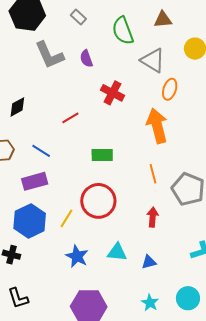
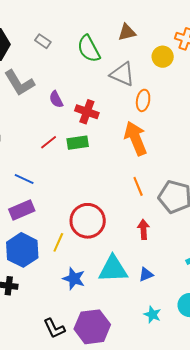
purple semicircle: (86, 59) -> (56, 99), moved
green rectangle: (102, 155) -> (78, 143), moved
cyan triangle: (117, 252) -> (113, 269), size x1.5
black L-shape: (18, 298) -> (54, 328), moved

